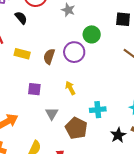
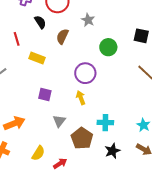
purple circle: (74, 52) -> (85, 73), moved
brown semicircle: (49, 56) -> (62, 36), moved
black star: (118, 135) -> (112, 151), moved

